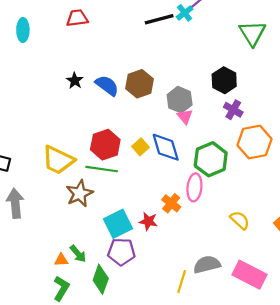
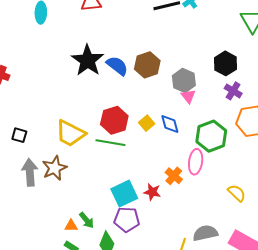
black star: (75, 81) -> (88, 60), size x2.0
blue diamond: (166, 147) -> (170, 124), size x0.7
brown star: (79, 193) -> (55, 168), moved

